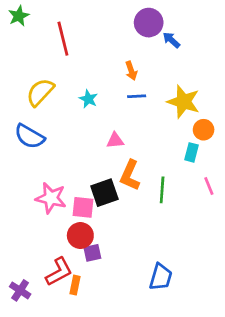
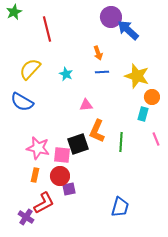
blue arrow: (171, 40) -> (128, 30), size x1.6
orange rectangle: (75, 285) -> (35, 175), moved
purple cross: (20, 290) -> (26, 217), moved

